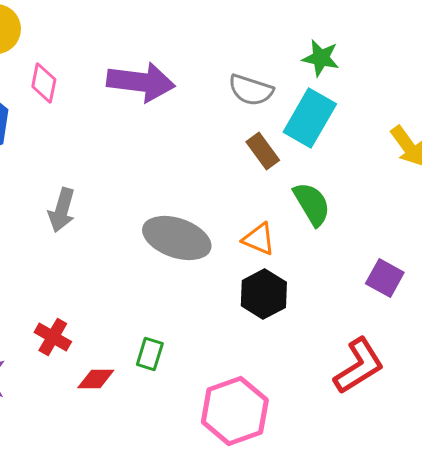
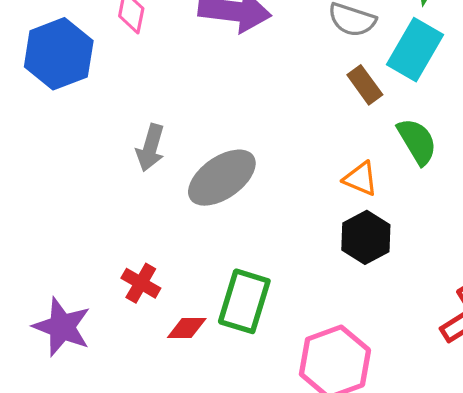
gray ellipse: (177, 238) -> (222, 178), moved, turned -54
green rectangle: (150, 354) -> (244, 301), size x1.8

